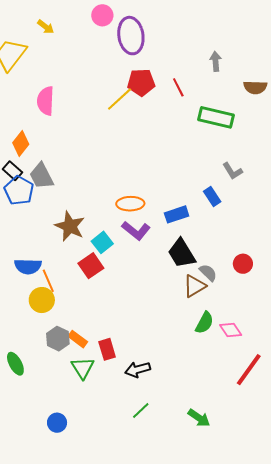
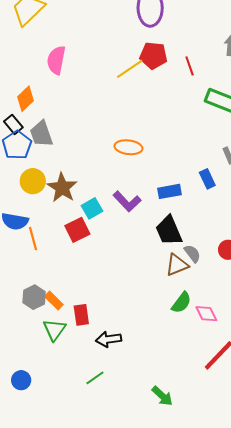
orange ellipse: (130, 204) -> (128, 147), moved
yellow circle: (42, 300) -> (33, 181), moved
green line: (141, 410) -> (95, 378), moved

